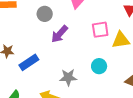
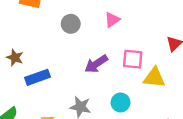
purple arrow: (59, 34) -> (96, 64), moved

